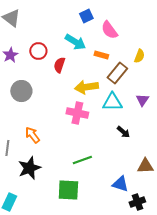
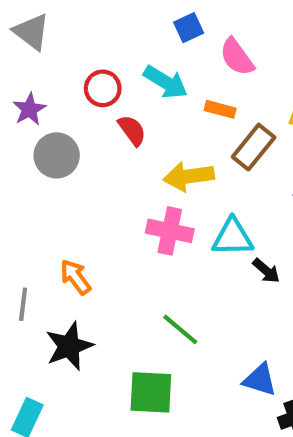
red circle: (38, 51) -> (103, 88), moved
red semicircle: (59, 65) -> (132, 130), turned 126
gray circle: (21, 91) -> (57, 155), moved
cyan triangle: (112, 102) -> (233, 237), moved
green line: (82, 160) -> (180, 329), turned 60

